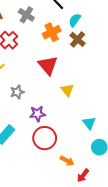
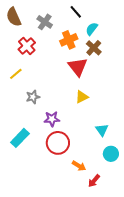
red triangle: (48, 65) -> (78, 67), moved
yellow triangle: (67, 90) -> (82, 97), turned 40

